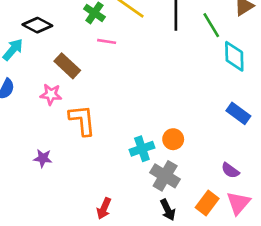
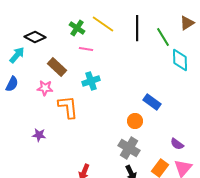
blue rectangle: (238, 113) -> (152, 102), moved
cyan cross: (142, 149) -> (91, 81), moved

